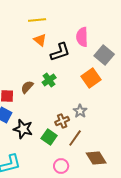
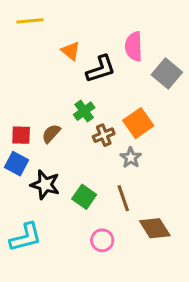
yellow line: (37, 20) -> (30, 21), moved
orange square: (91, 78) -> (138, 123), moved
brown semicircle: (27, 87) -> (51, 134), moved
brown cross: (62, 121) -> (104, 135), moved
brown line: (75, 138) -> (123, 198), turned -54

